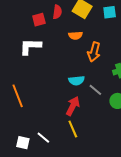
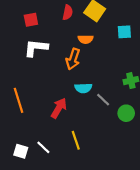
cyan square: (110, 12) -> (124, 32), moved
red square: (39, 20) -> (31, 20), moved
orange arrow: (94, 52) -> (73, 59), moved
red arrow: (73, 106) -> (59, 108), moved

